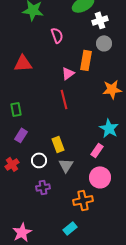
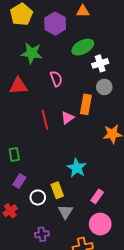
red triangle: (23, 63) -> (18, 86), moved
red line: (64, 99) -> (45, 120), moved
cyan star: (109, 128) -> (77, 168), moved
white circle: (39, 160) -> (38, 197), moved

